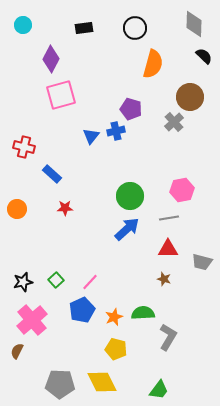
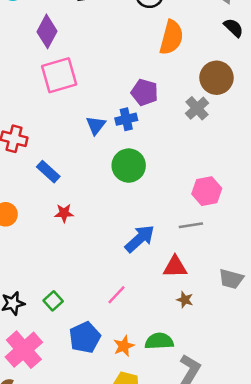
green circle: (130, 196) -> (129, 166), moved
red triangle: (168, 249) -> (175, 267), moved
pink line: (90, 282) -> (117, 295), moved

